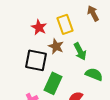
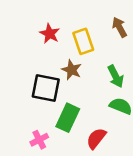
red star: (39, 27) -> (50, 34), moved
green arrow: (80, 51) -> (116, 76), moved

